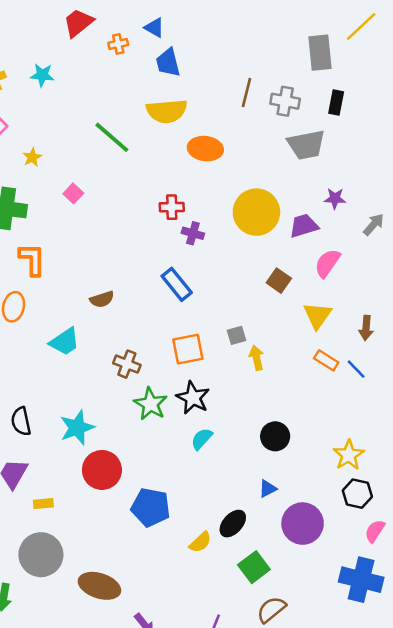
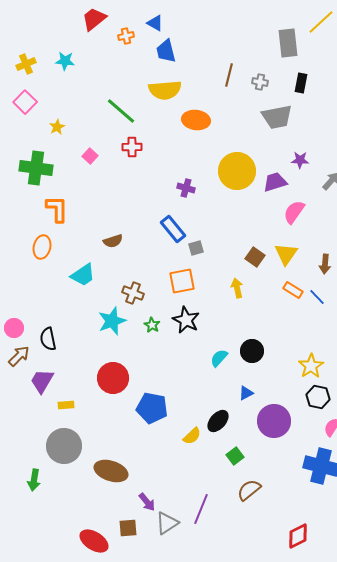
gray cross: (285, 101) -> (260, 82), size x0.7
red cross: (172, 207) -> (132, 147), moved
brown square: (279, 281) -> (255, 257), moved
gray square: (237, 335) -> (196, 248), moved
green star: (151, 404) -> (152, 325), size x0.6
cyan star: (77, 428) -> (112, 321), moved
cyan semicircle: (202, 439) -> (219, 358), moved
green square: (254, 567) -> (235, 456), size x0.7

